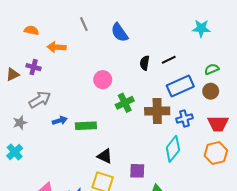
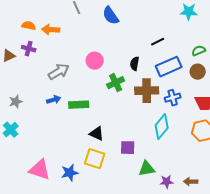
orange semicircle: (31, 30) -> (29, 26), moved
black semicircle: (145, 63) -> (135, 64), moved
gray arrow: (40, 100) -> (59, 72), moved

